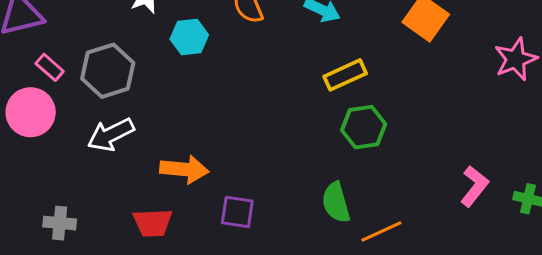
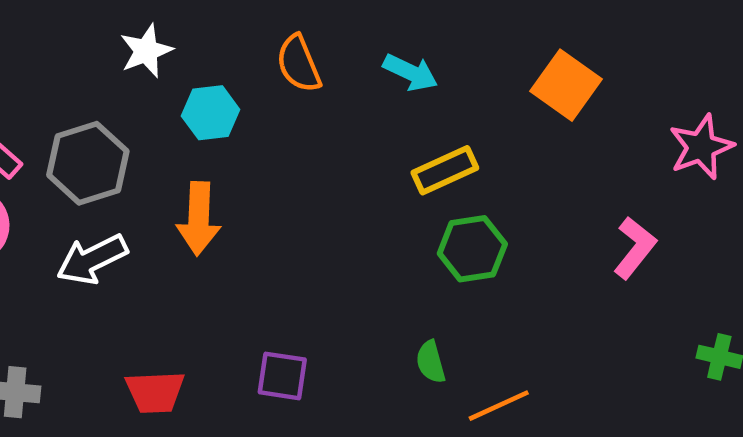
orange arrow: (184, 169) -> (199, 219), moved, turned 87
pink L-shape: (474, 186) -> (635, 248), moved
green semicircle: (336, 202) -> (431, 362), size x0.7

